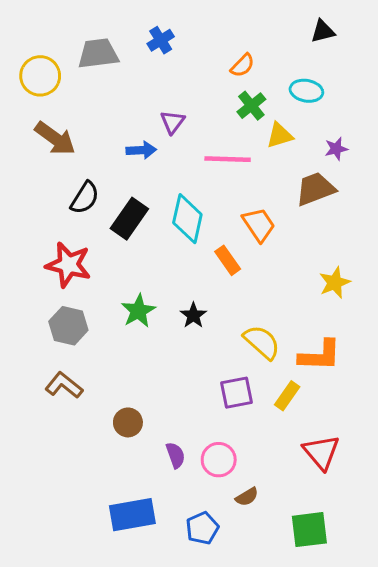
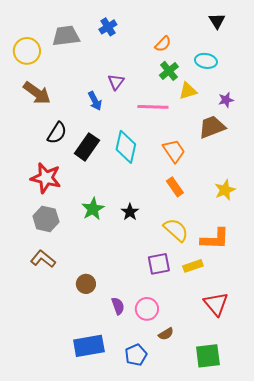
black triangle: (323, 31) -> (217, 21), turned -48
blue arrow: (141, 150) -> (95, 101), turned 66
orange rectangle: (228, 260) -> (175, 187), moved
yellow rectangle: (287, 396) -> (193, 266), turned 36

